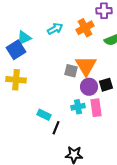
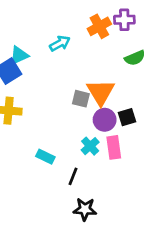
orange cross: (85, 28) -> (99, 26), moved
cyan cross: (78, 107) -> (90, 146), turned -32
black line: (56, 128) -> (73, 176), moved

